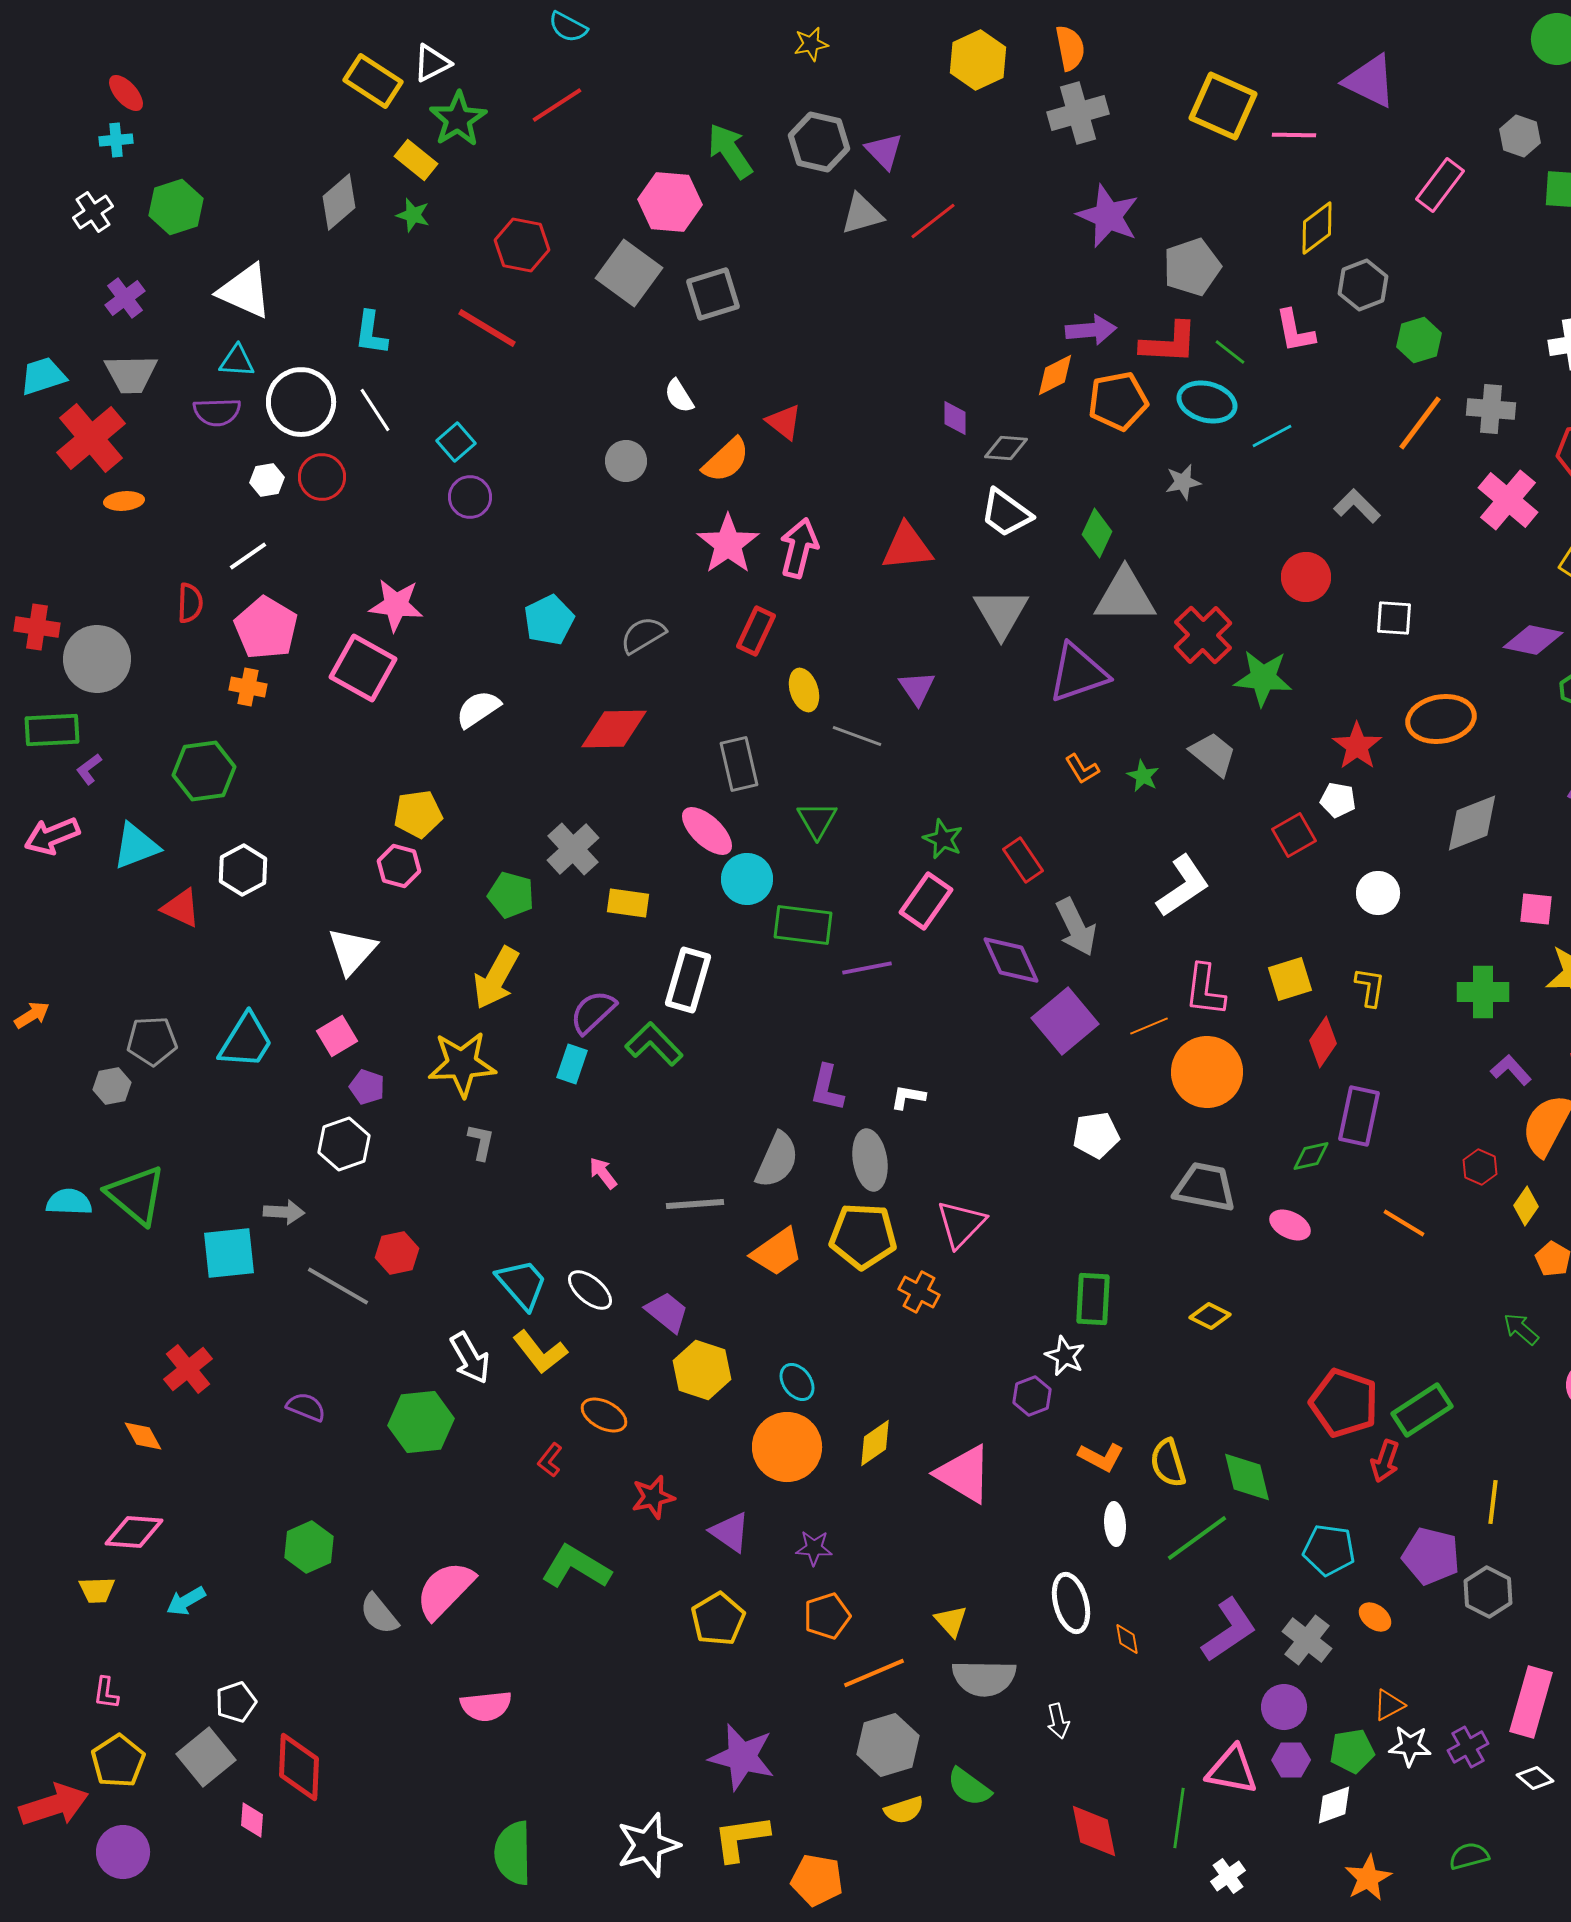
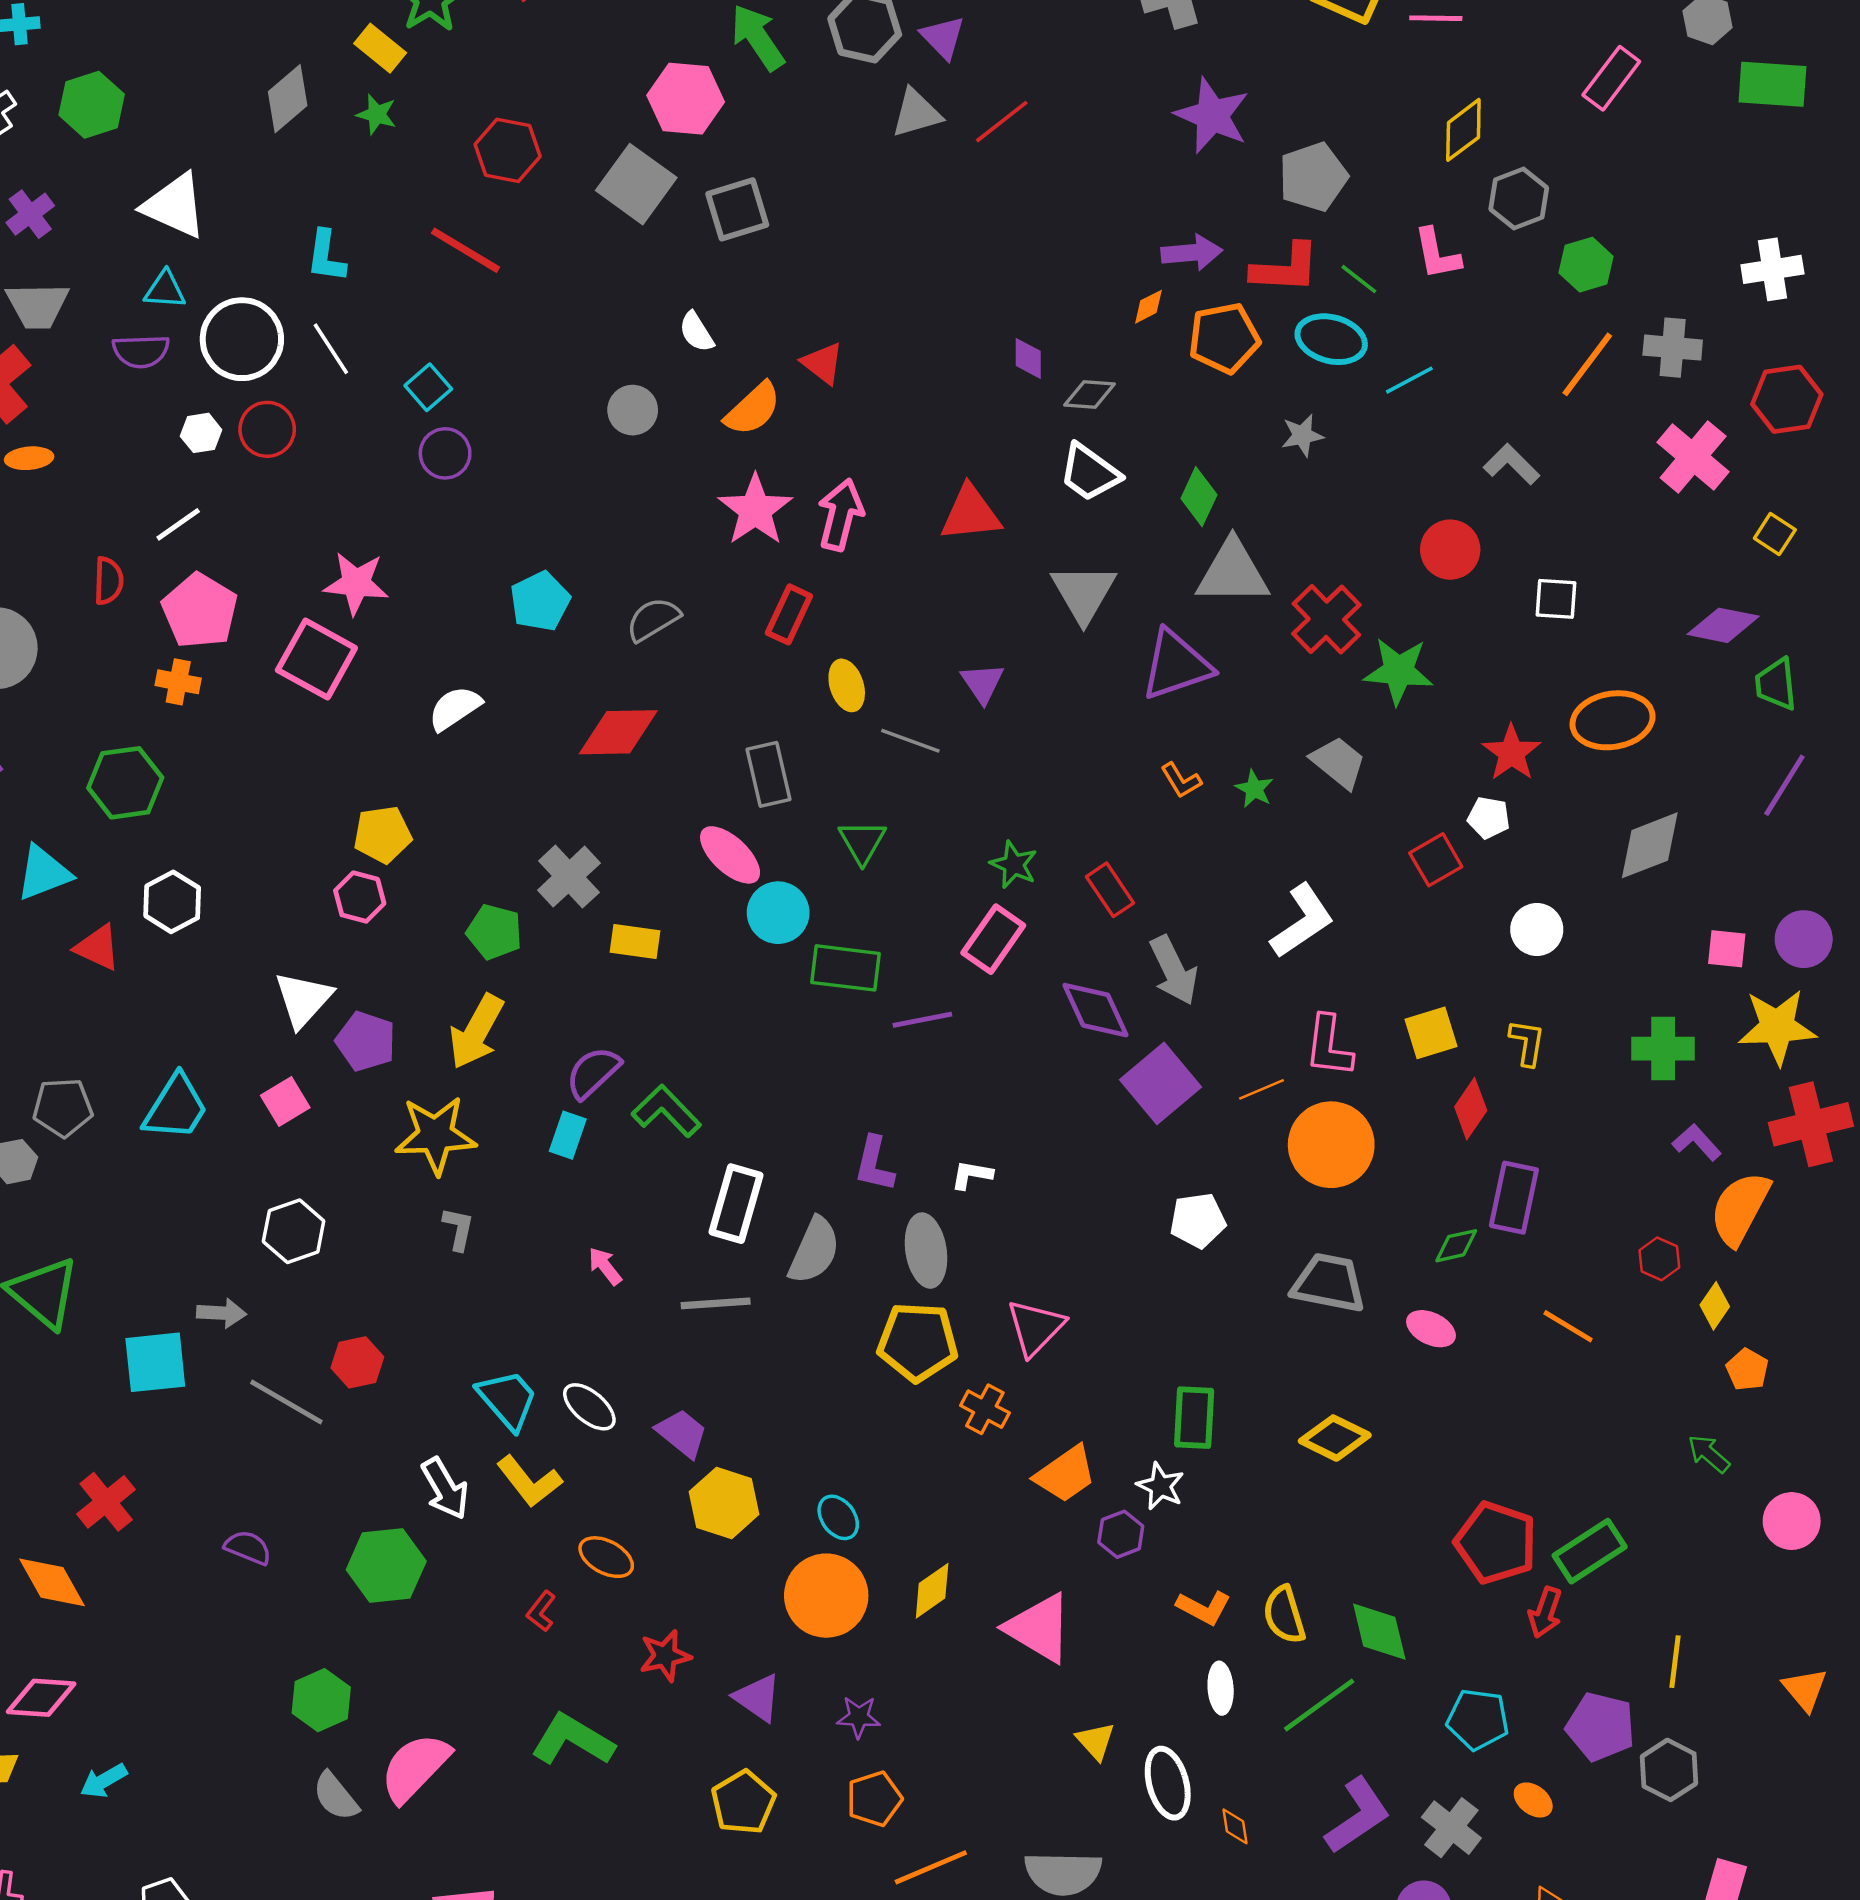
orange diamond: (1055, 375) -> (1148, 307), size x0.7
white rectangle: (688, 980) -> (736, 1204), moved
purple pentagon: (367, 1087) -> (366, 1041), moved, size x1.4
orange trapezoid: (777, 1252) -> (1065, 1474), moved
yellow diamond: (1210, 1316) -> (1335, 1438), size x1.4
orange diamond: (143, 1436) -> (52, 1582), size x1.5
green hexagon: (309, 1547) -> (321, 1700), moved
yellow triangle: (951, 1621) -> (1096, 1741), moved

